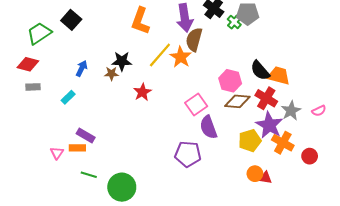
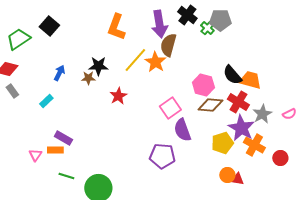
gray rectangle: (33, 87) -> (12, 91), turned 56

